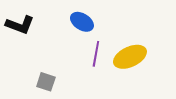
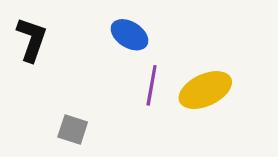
black L-shape: (20, 25) -> (32, 39), turned -92

